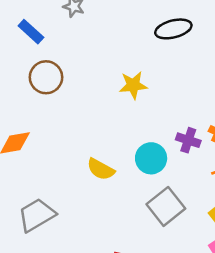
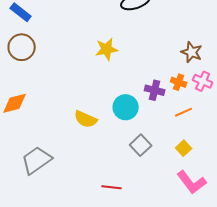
brown circle: (46, 77) -> (22, 47), moved
gray square: (166, 206) -> (141, 145), size x0.7

